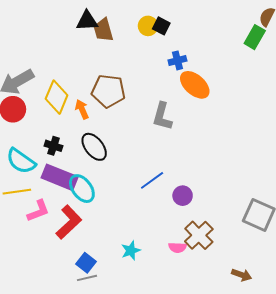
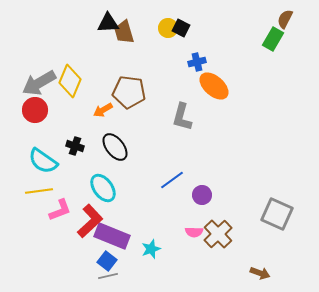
yellow diamond: (57, 97) -> (70, 81), moved
orange arrow: (82, 109) -> (103, 110), turned -96
purple rectangle: (60, 177) -> (112, 236), moved
pink semicircle: (177, 247) -> (194, 232), moved

